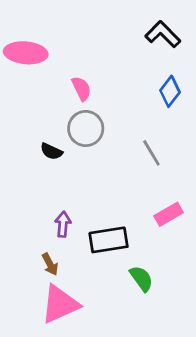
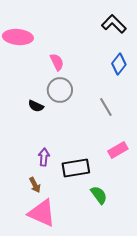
pink triangle: (60, 304) -> (42, 213), turned 48

